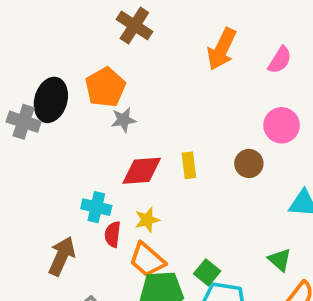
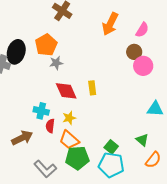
brown circle: (249, 163) -> (134, 52), moved
red diamond: (142, 171) -> (66, 91), turned 70
brown arrow: (62, 256) -> (22, 138), turned 40
green square: (207, 272) -> (111, 147), moved

